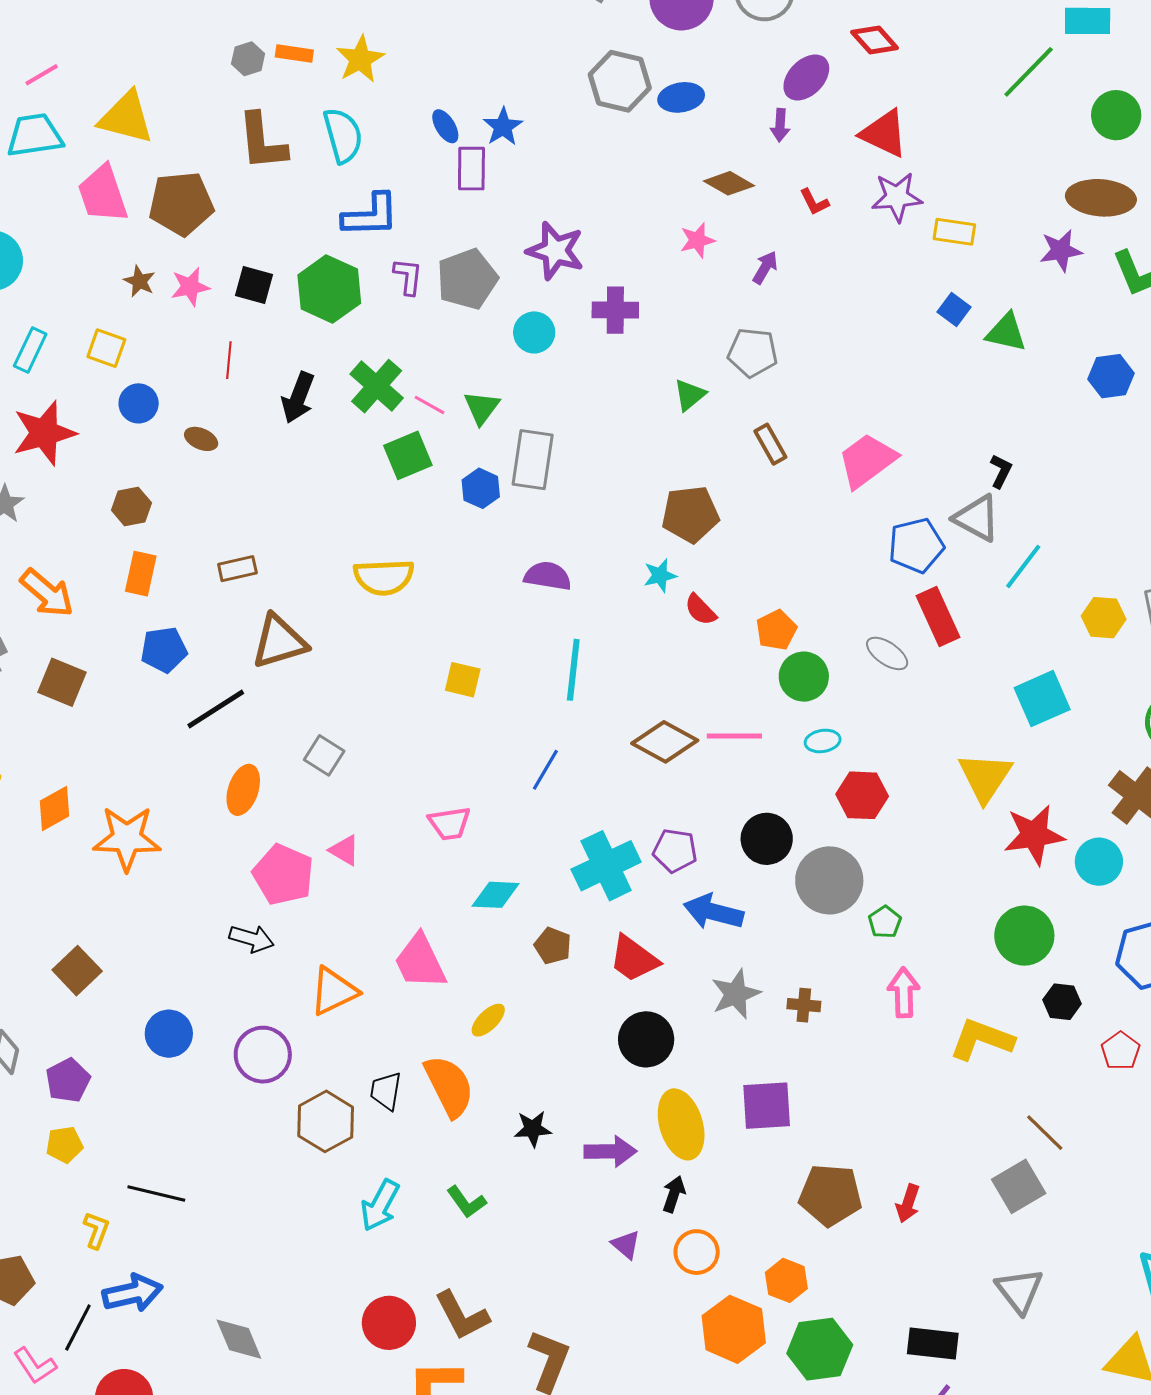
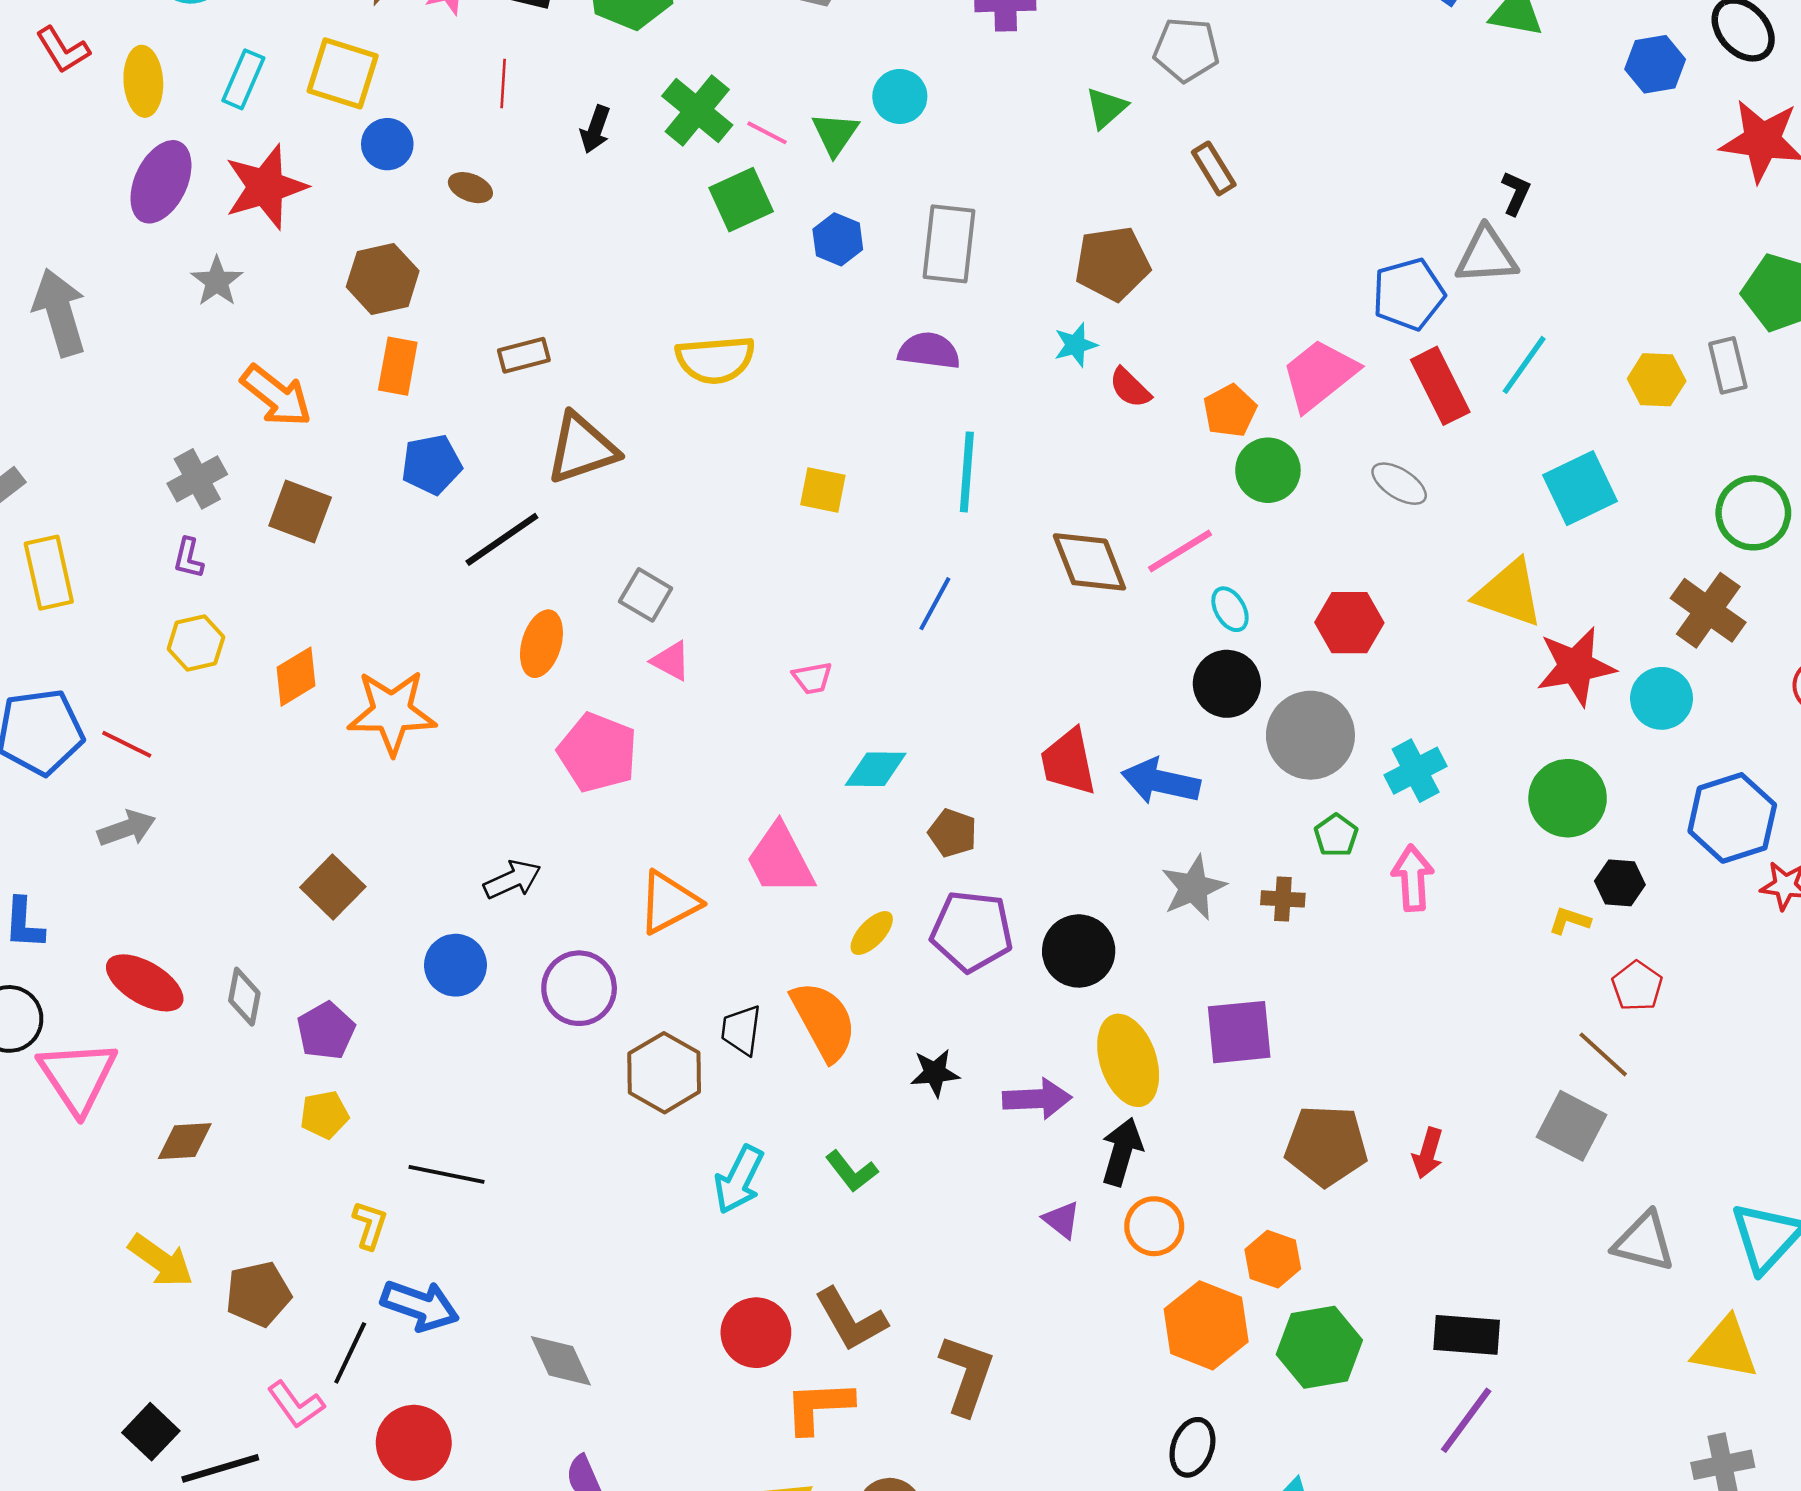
cyan circle: (534, 332) -> (900, 96), moved
yellow square: (106, 348) -> (343, 73), size x1.4
black arrow: (298, 398) -> (595, 129), size x0.7
gray rectangle: (533, 460) -> (949, 244), moved
pink trapezoid: (867, 460) -> (1319, 375), moved
brown hexagon: (131, 506) -> (383, 279), size x1.4
gray triangle: (977, 518) -> (1486, 256), turned -30
cyan line: (1023, 566) -> (1524, 365), moved
gray ellipse: (887, 653) -> (1399, 484), moved
pink line: (734, 736) -> (1180, 551), turned -30
cyan ellipse: (823, 741) -> (1230, 609), moved, turned 72
brown diamond: (665, 742) -> (1089, 562), turned 42
yellow triangle: (985, 777) -> (1509, 593), turned -42
pink trapezoid: (450, 823) -> (812, 678), size x0.7
pink triangle: (344, 850) -> (671, 661), moved
purple pentagon: (675, 851) -> (972, 931), moved, size x1.4
cyan cross: (606, 866) -> (1416, 771), moved, size x0.7
green pentagon: (885, 922) -> (1336, 835), moved
black arrow: (252, 939) -> (512, 880), moved, turned -39
red trapezoid: (634, 959) -> (1068, 762), moved, turned 44
yellow L-shape: (982, 1039) -> (1570, 921), moved, size x0.5
red pentagon: (1121, 1051) -> (1637, 986), moved
gray square: (1019, 1186) -> (1572, 1126), turned -30
black arrow: (674, 1194) -> (1122, 1152), size x1.4
gray triangle: (1019, 1291) -> (1644, 1242), moved, turned -36
blue arrow: (133, 1293) -> (420, 1305), turned 34

